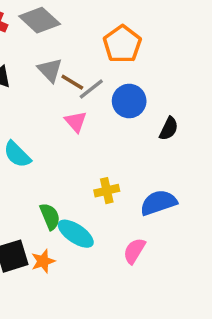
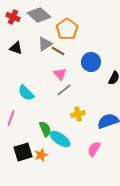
orange pentagon: (122, 44) -> (67, 29), moved
gray triangle: (50, 70) -> (45, 44), turned 42
gray line: (91, 89) -> (64, 90), moved

